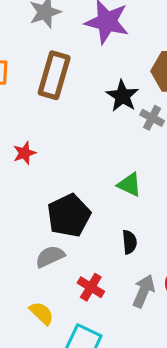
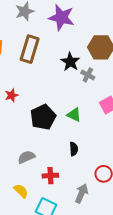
black pentagon: (69, 215) -> (43, 117), moved
red cross: (91, 287) -> (50, 176), turned -35
gray arrow: (144, 291) -> (82, 193), moved

